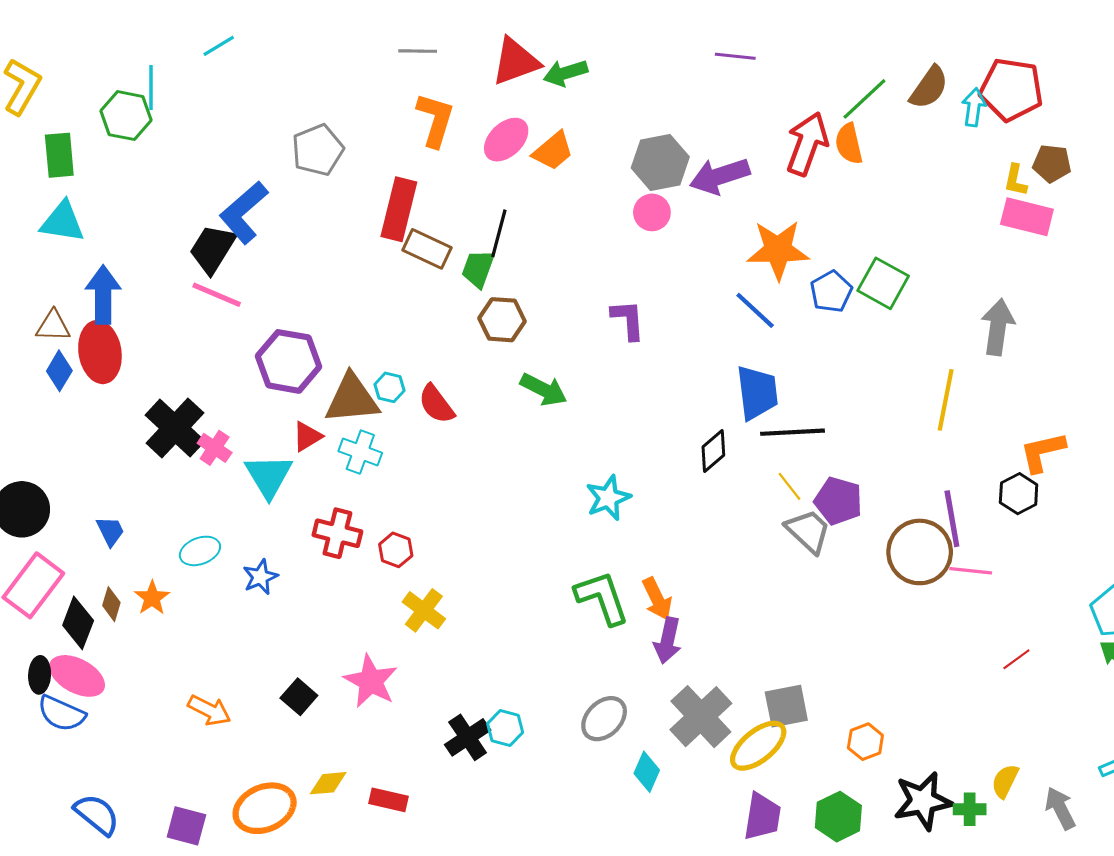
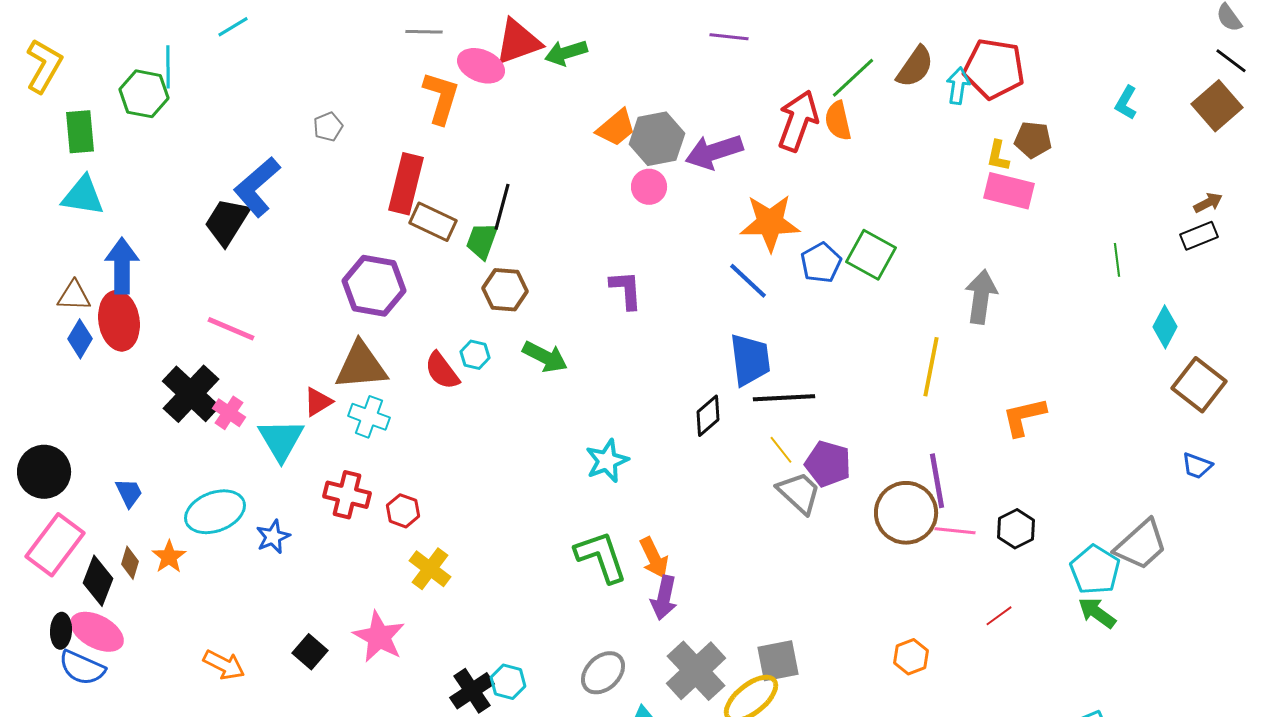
pink ellipse: (506, 140) -> (481, 66), moved, turned 66
gray pentagon: (318, 150) -> (328, 127), size x0.6
orange trapezoid: (553, 151) -> (616, 128), moved
pink line: (217, 295) -> (231, 329), moved
purple hexagon: (288, 361) -> (374, 286), moved
cyan hexagon: (390, 387) -> (475, 355), moved
black hexagon: (1019, 494) -> (1016, 529), moved
cyan ellipse: (200, 551) -> (215, 512), size x1.5
orange hexagon: (865, 742) -> (911, 657), moved

